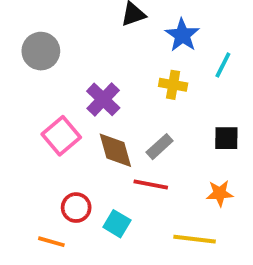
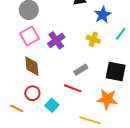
pink square: (61, 136) -> (29, 36), moved
black square: (226, 138) -> (116, 72), size x1.5
brown diamond: (115, 150) -> (32, 66), moved
orange star: (220, 193) -> (107, 99), size x1.5

